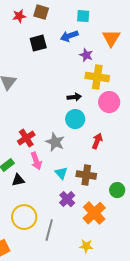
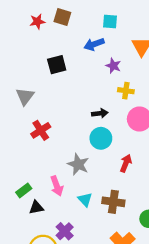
black square: (38, 43) -> (57, 65), moved
yellow cross: (97, 77) -> (126, 91), size x0.6
red cross: (26, 138) -> (41, 130), moved
purple cross: (67, 199) -> (65, 231), moved

